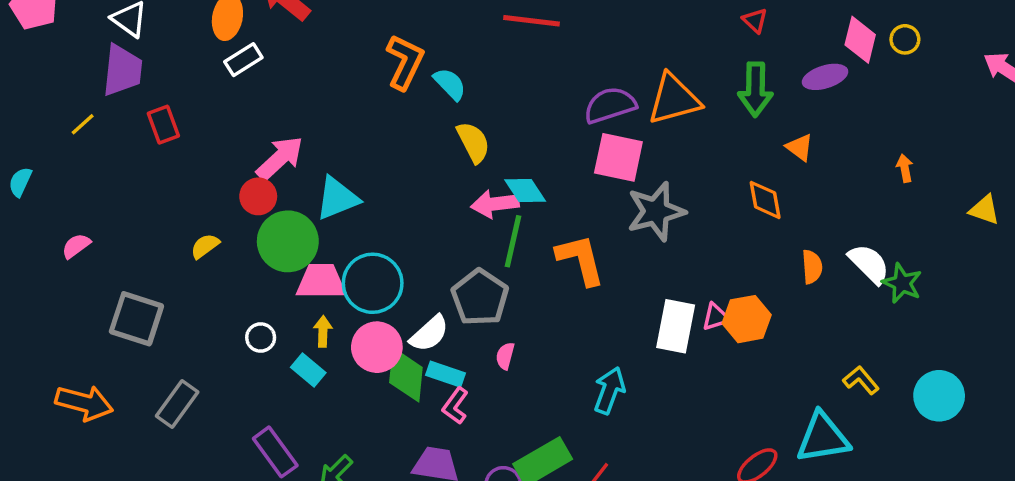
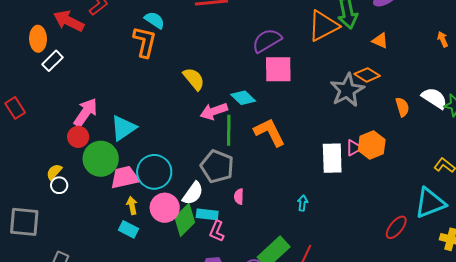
cyan semicircle: (450, 84) -> (155, 20), moved
orange triangle: (674, 99) -> (323, 26), moved
cyan diamond: (525, 191) -> (243, 98), moved
orange diamond: (765, 200) -> (367, 75), turned -35
gray star: (656, 211) -> (347, 90), moved
white circle: (261, 338) -> (59, 185), moved
green diamond: (406, 375) -> (185, 220), turned 52
cyan arrow: (609, 391) -> (303, 203), size x0.6

